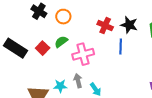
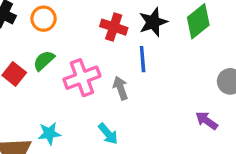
black star: (129, 25) -> (153, 22), turned -30
gray arrow: (78, 81) -> (121, 88), moved

